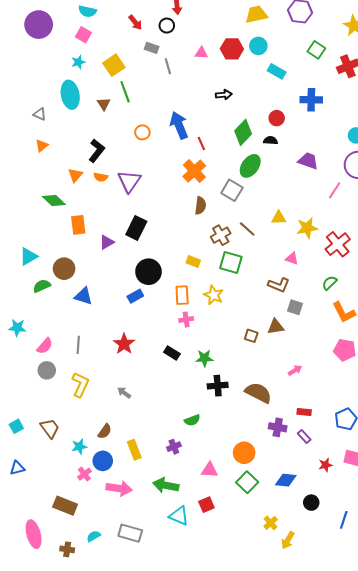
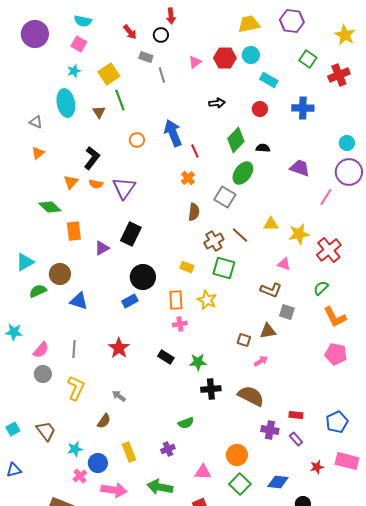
pink triangle: (201, 53) -> (195, 62), turned -40
red circle: (277, 118) -> (260, 109), moved
orange cross: (194, 171) -> (188, 178), size x0.6
pink arrow: (295, 370) -> (261, 361), moved
brown semicircle: (105, 431) -> (104, 421), moved

